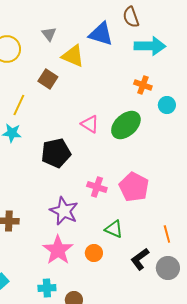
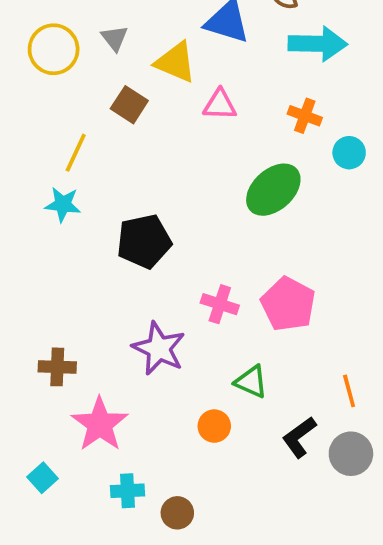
gray triangle: (49, 34) -> (115, 38), moved
pink triangle: (90, 124) -> (220, 105), moved, turned -30
pink star: (58, 250) -> (100, 424), moved

